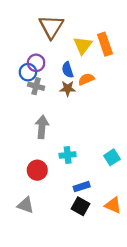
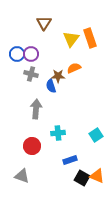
brown triangle: (51, 27) -> (44, 23), size x0.7
blue semicircle: (68, 70) -> (51, 86), moved
blue circle: (28, 72) -> (17, 54), moved
black square: (80, 206) -> (82, 178), moved

